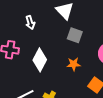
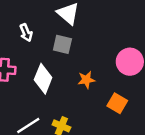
gray square: (75, 35) -> (62, 44), moved

